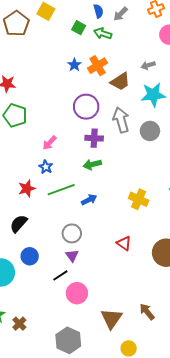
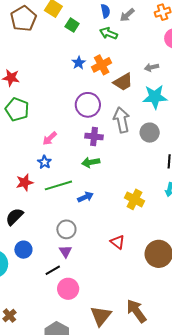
green square: (79, 28) -> (72, 25), moved
brown arrow: (147, 312) -> (136, 311), size x1.4

